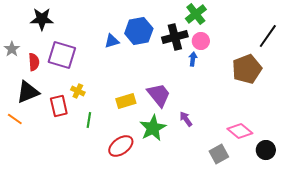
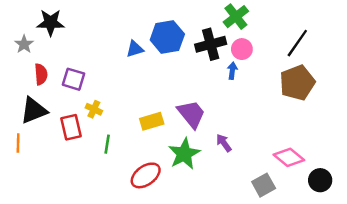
black line: (268, 36) -> (297, 43), moved
gray star: (12, 49) -> (24, 44), moved
purple square: (62, 55) -> (73, 79), moved, size x0.7
orange line: (15, 119) -> (18, 143), turned 56

